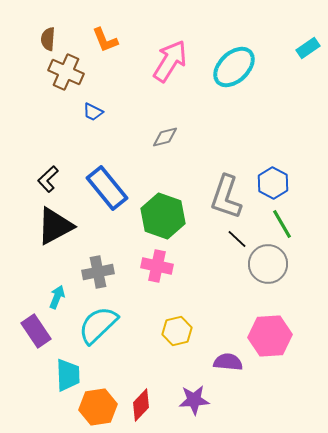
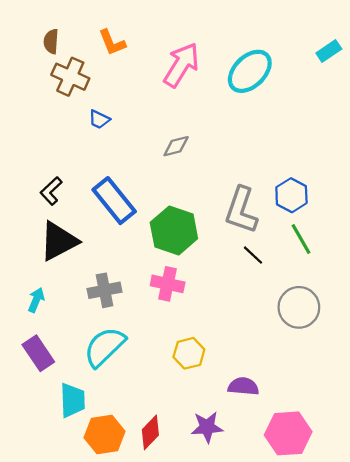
gray circle: (268, 264) -> (299, 307), moved
cyan arrow: (57, 297) -> (36, 300), moved
pink hexagon: (270, 336) -> (288, 433), moved

